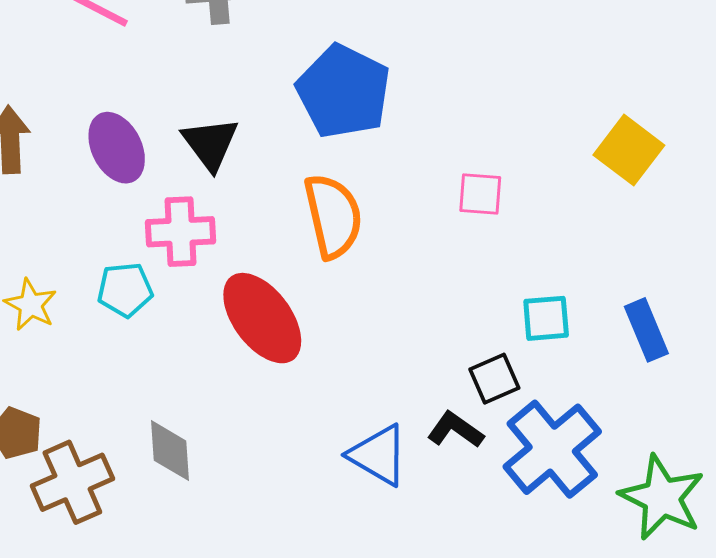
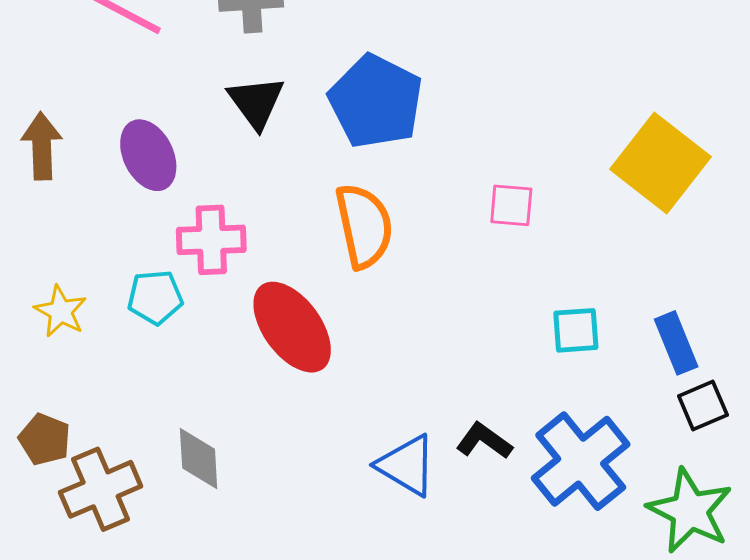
black triangle: (210, 144) -> (256, 102), moved
yellow square: (629, 150) -> (660, 163), size x1.4
black square: (494, 379) -> (703, 405), moved

